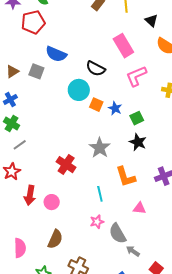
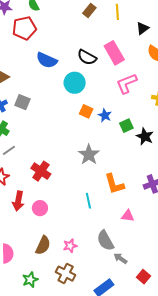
black triangle: (151, 21) -> (143, 28), turned 40
black semicircle: (96, 69) -> (87, 57), moved
gray square: (36, 71) -> (22, 102), moved
cyan circle: (79, 90) -> (75, 83), moved
black star: (138, 142) -> (145, 137), moved
red cross: (66, 165) -> (41, 171), moved
pink star: (97, 222) -> (70, 246), moved

